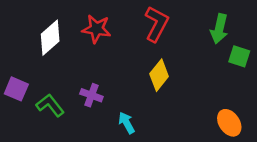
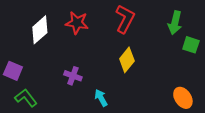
green L-shape: (50, 105) -> (26, 98), moved

